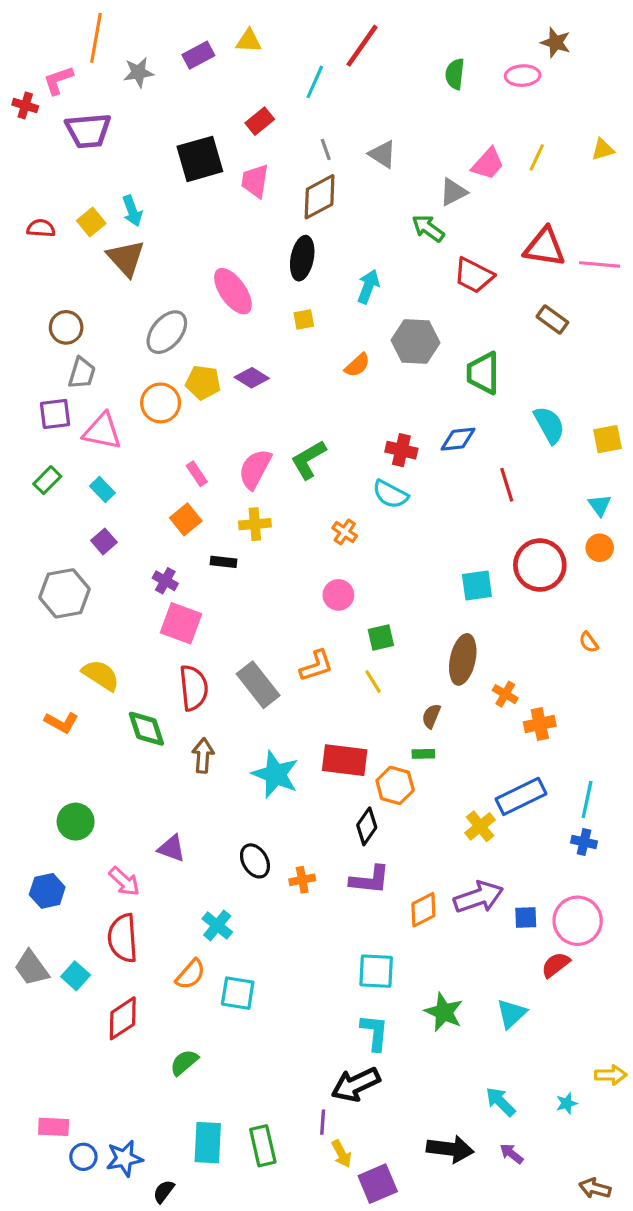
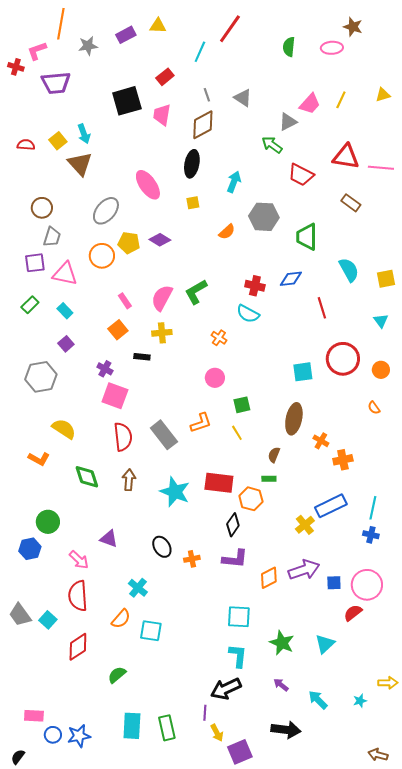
orange circle: (600, 548) -> (381, 370), moved
green diamond: (146, 729) -> (87, 477), moved
blue hexagon: (47, 891) -> (30, 549), moved
purple arrow: (512, 1154) -> (281, 685), moved
black semicircle: (164, 1191) -> (18, 757), moved

